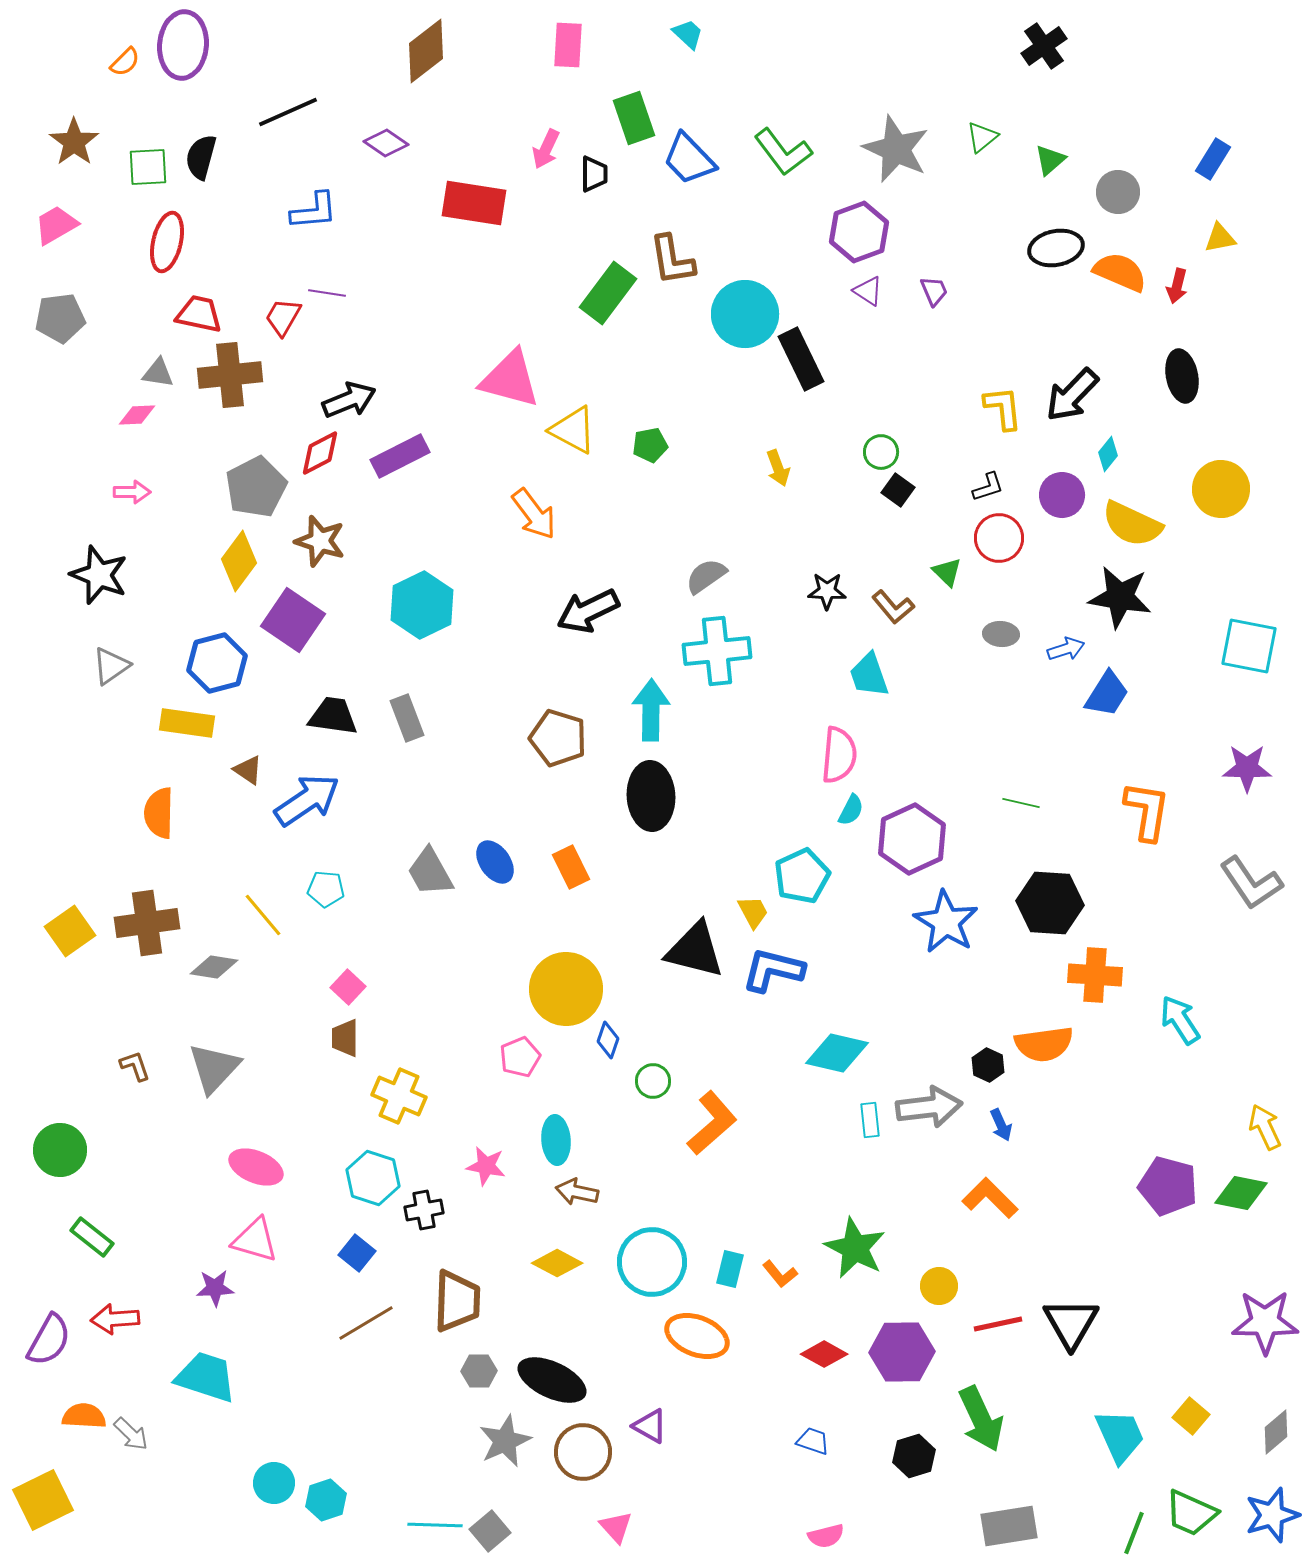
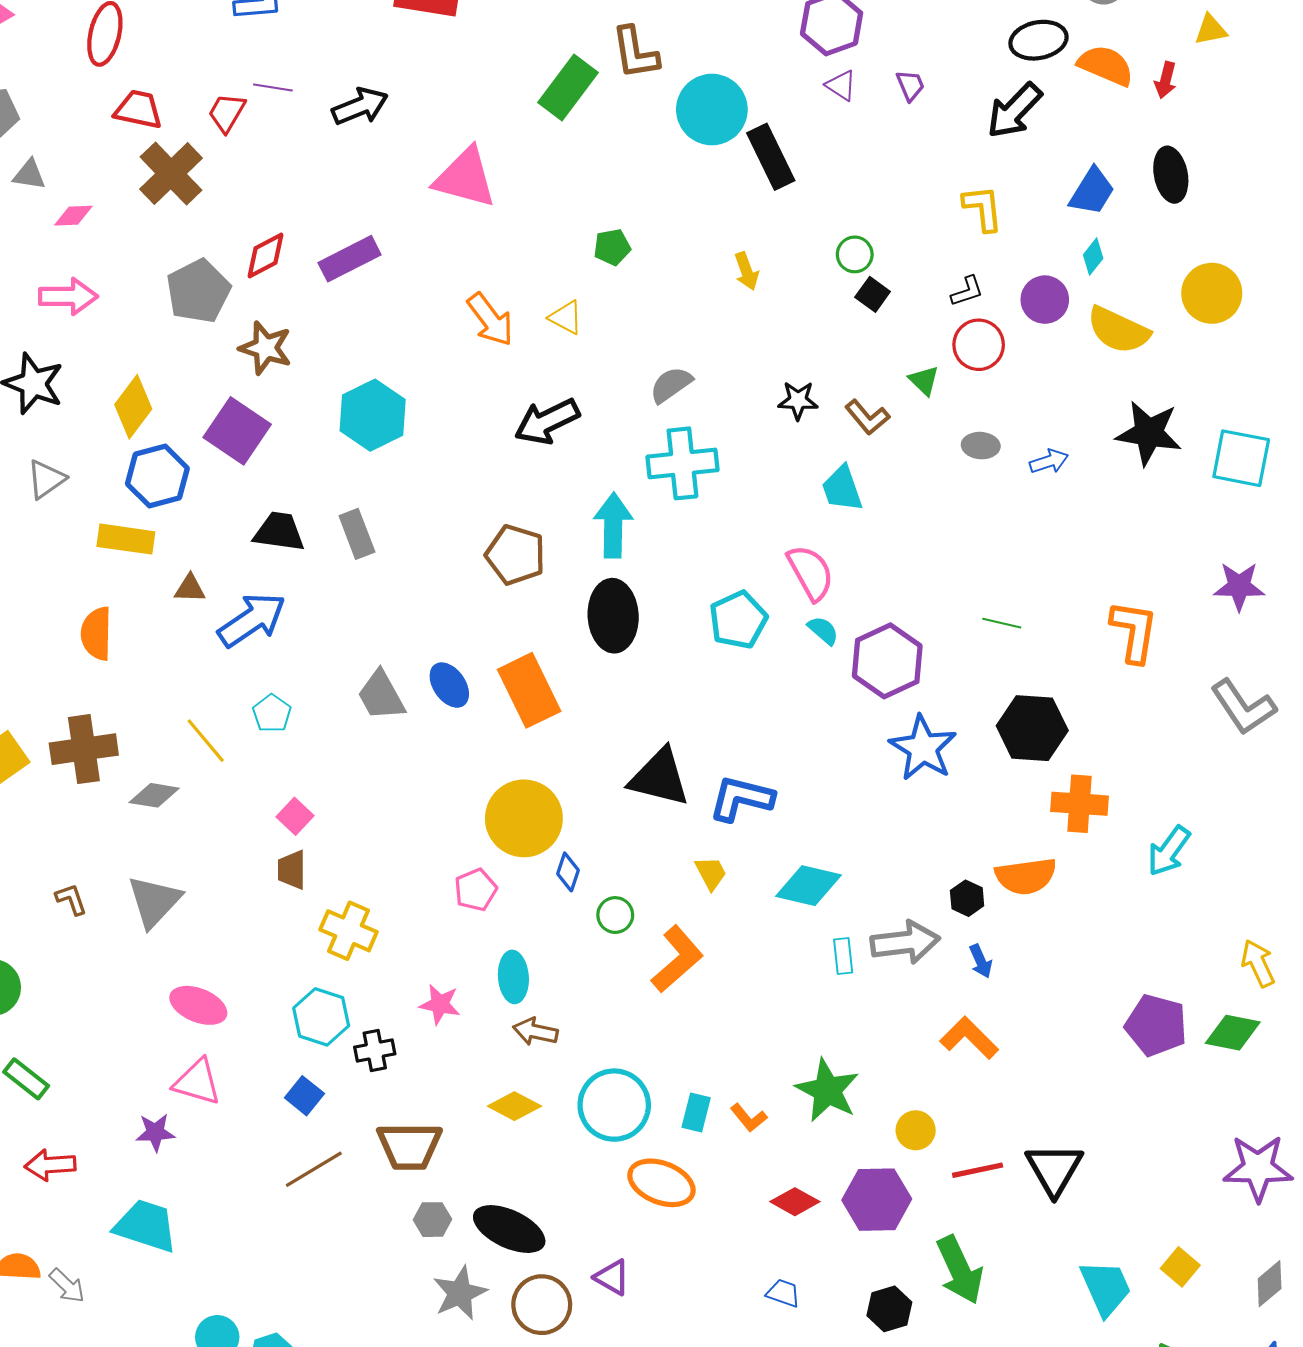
gray triangle: (158, 373) -> (29, 175), moved
brown cross: (230, 375) -> (171, 174), turned -38
black arrow: (1072, 395) -> (1014, 111), moved
black arrow: (349, 400) -> (360, 106), moved
yellow triangle: (573, 430) -> (566, 317), moved, size x0.7
pink arrow: (132, 492) -> (68, 296), size x1.5
yellow diamond: (239, 561) -> (133, 407), moved
black star: (1120, 597) -> (1149, 433), moved
blue trapezoid: (1107, 694) -> (1092, 191), moved
pink semicircle: (839, 755) -> (811, 573), turned -34
brown triangle: (248, 770) -> (190, 588), turned -32
cyan semicircle: (851, 810) -> (823, 630), turned -76
orange rectangle: (571, 867) -> (529, 690), size x1.6
cyan pentagon: (802, 876) -> (738, 620), moved
cyan pentagon: (326, 889) -> (272, 713), turned 30
yellow trapezoid: (753, 912) -> (711, 873), moved
cyan arrow: (1180, 1020) -> (1169, 851), turned -111
brown trapezoid: (457, 1301) -> (409, 1146), turned 88

